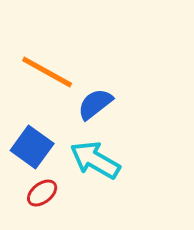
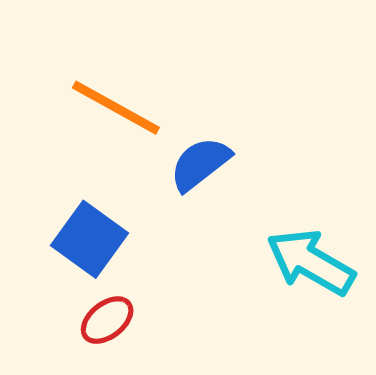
cyan arrow: (95, 160) -> (311, 262), moved

